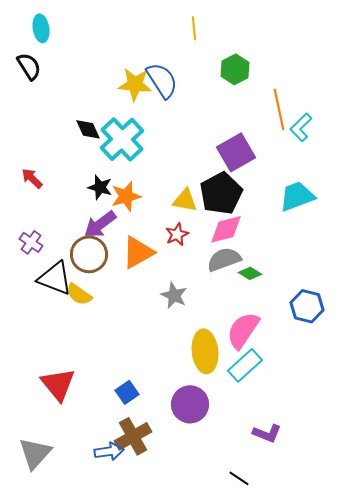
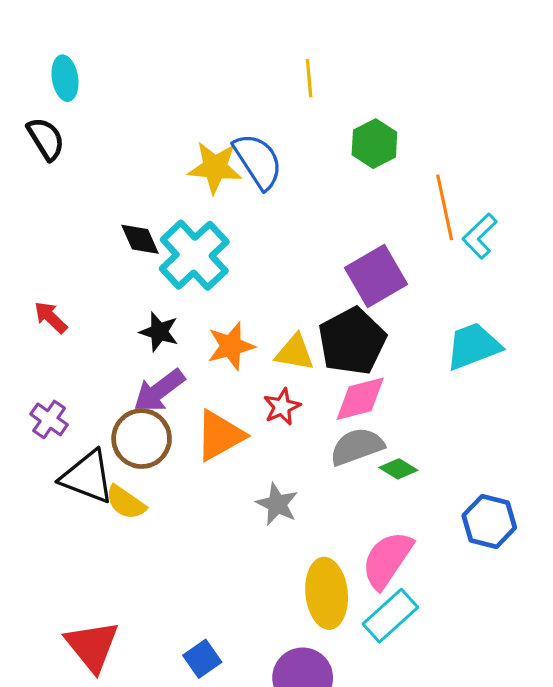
orange star: (126, 196) -> (231, 346), moved

